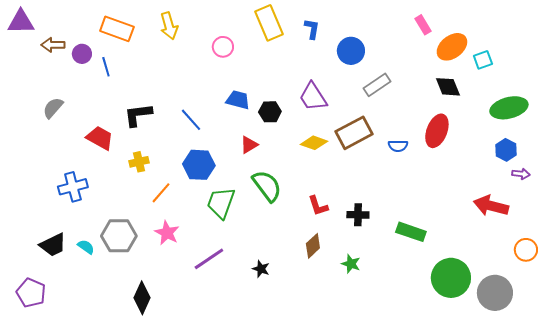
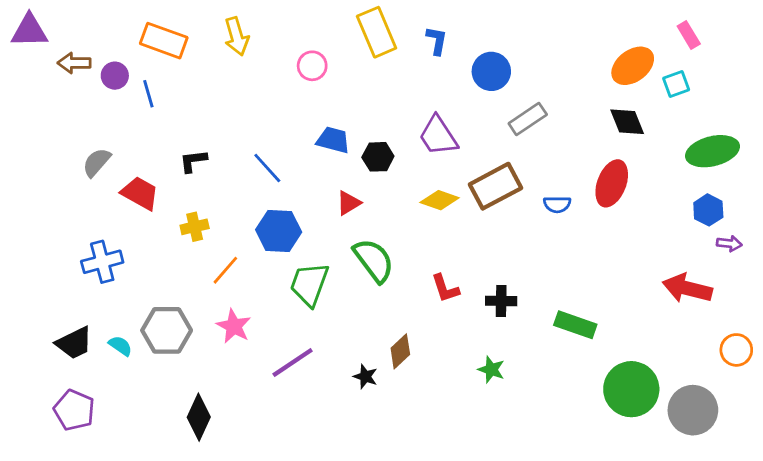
pink rectangle: (423, 25) -> (689, 35), moved
gray semicircle: (53, 108) -> (97, 162), moved
black L-shape: (138, 115) -> (193, 161), size x0.7
brown diamond: (313, 246) -> (400, 351), moved
purple pentagon: (31, 293) -> (74, 410), moved

